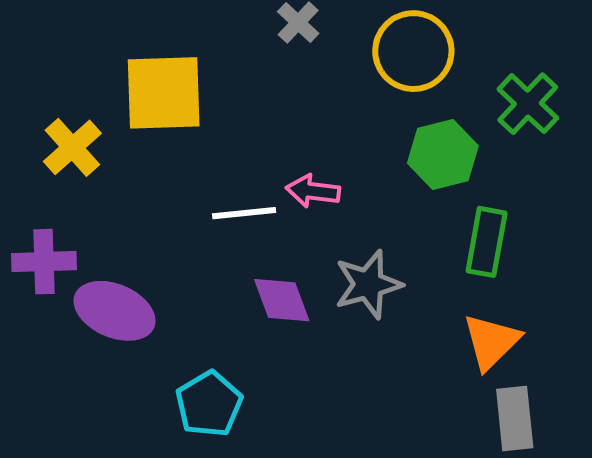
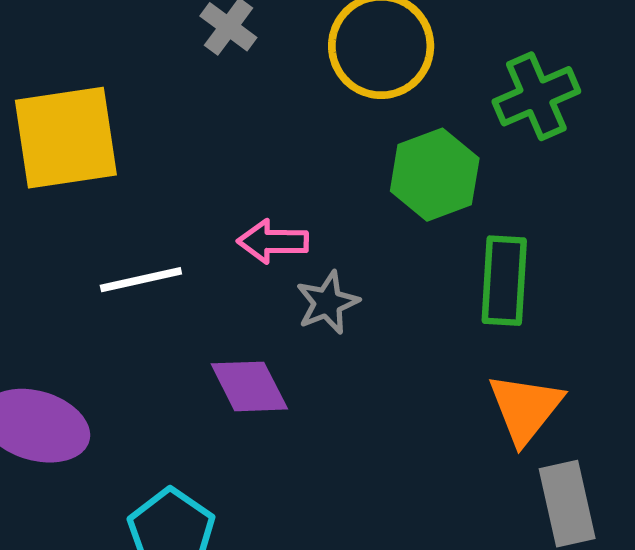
green cross: (528, 104) -> (536, 96), turned 30
white line: (244, 213) -> (141, 280), moved
gray star: (368, 284) -> (327, 303), moved, size x0.7

